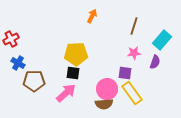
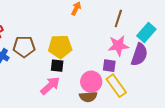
pink star: (134, 53) -> (118, 46), size x1.5
purple semicircle: (155, 62) -> (139, 55), size x1.6
brown pentagon: (34, 81) -> (24, 47), moved

